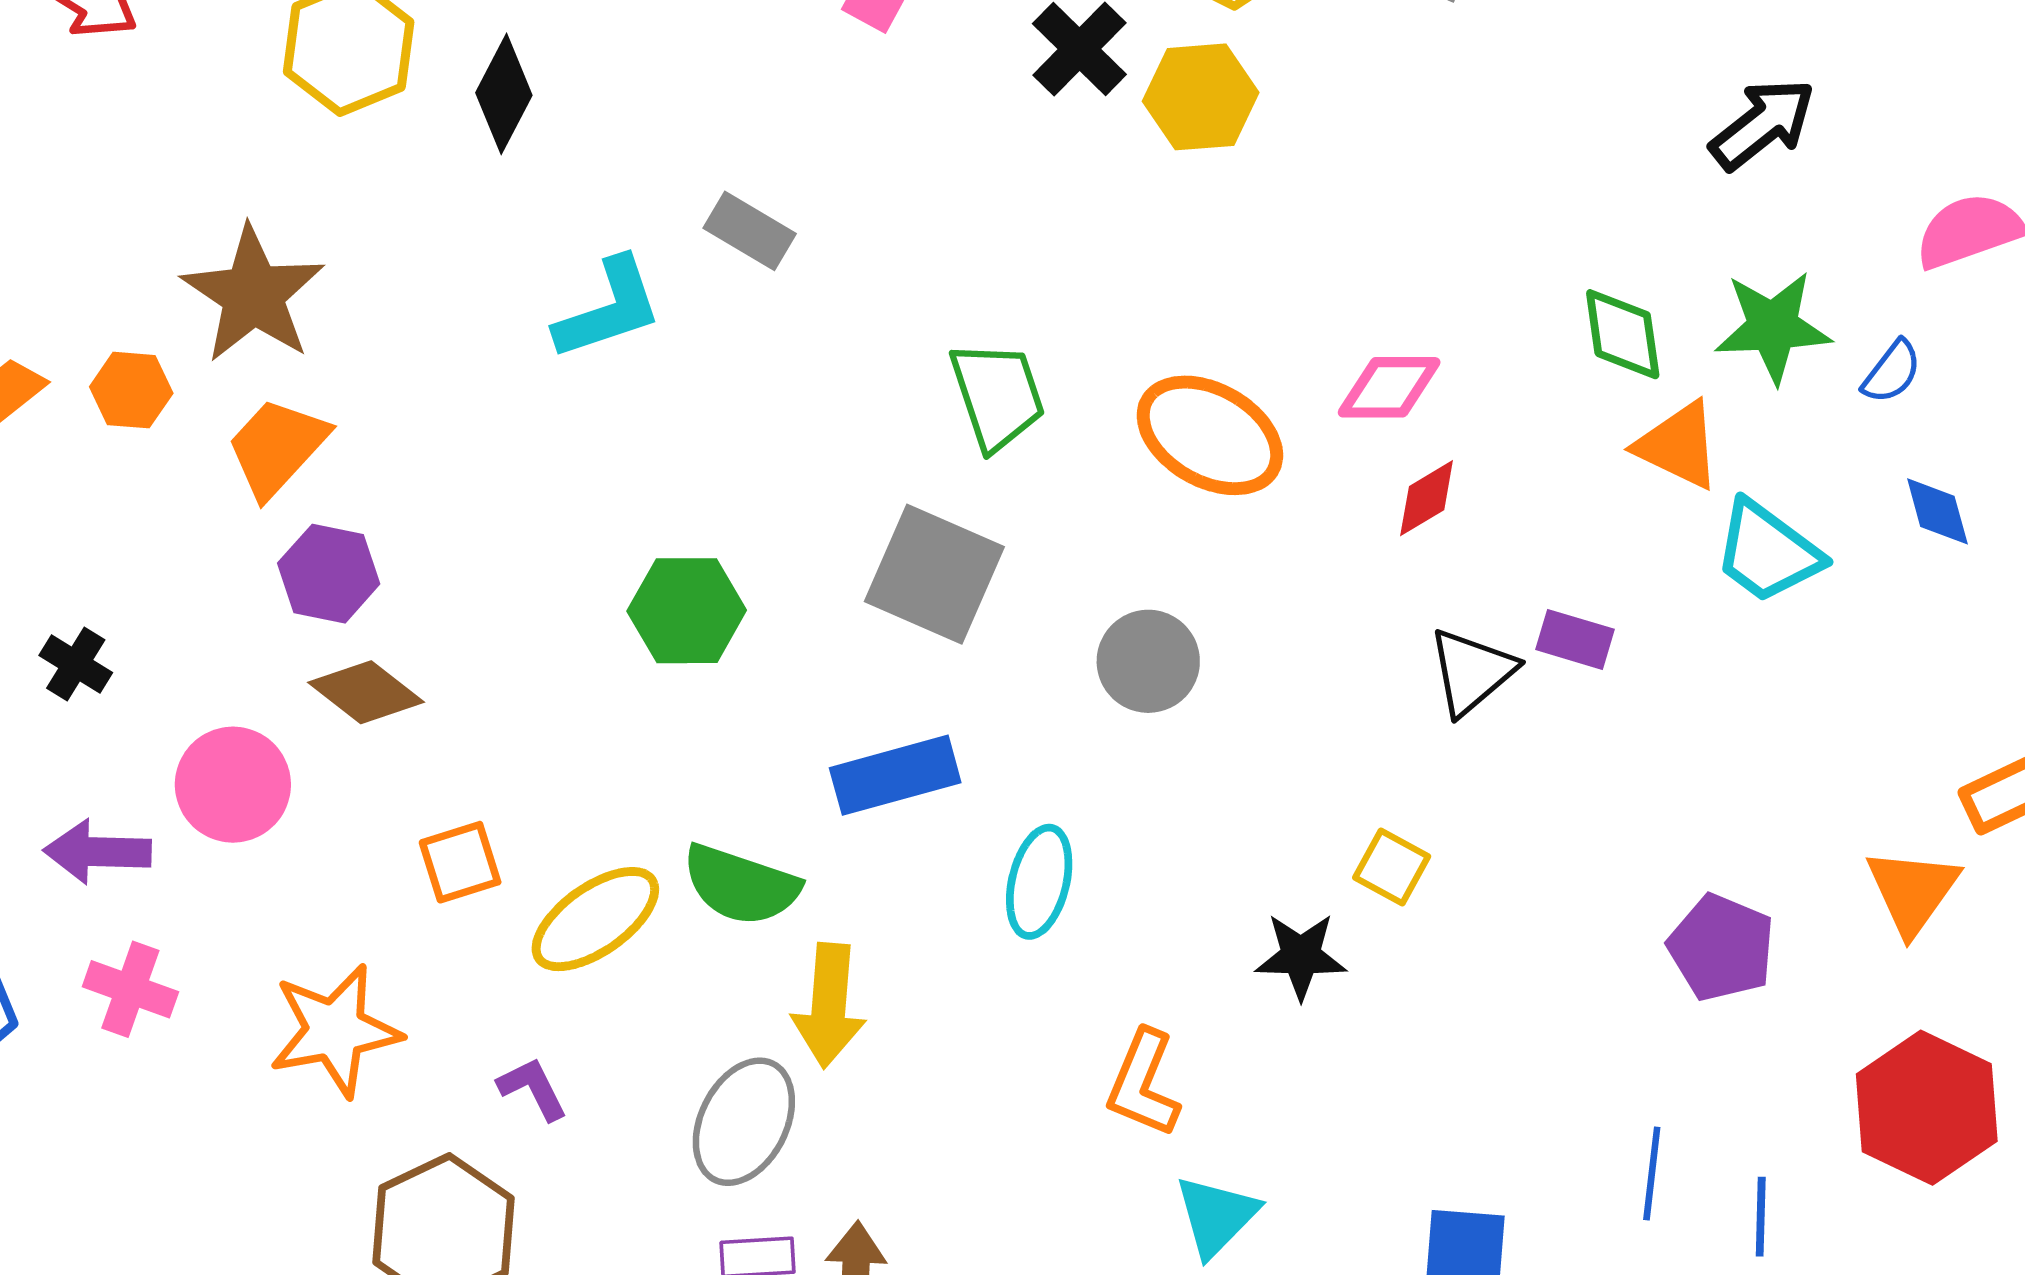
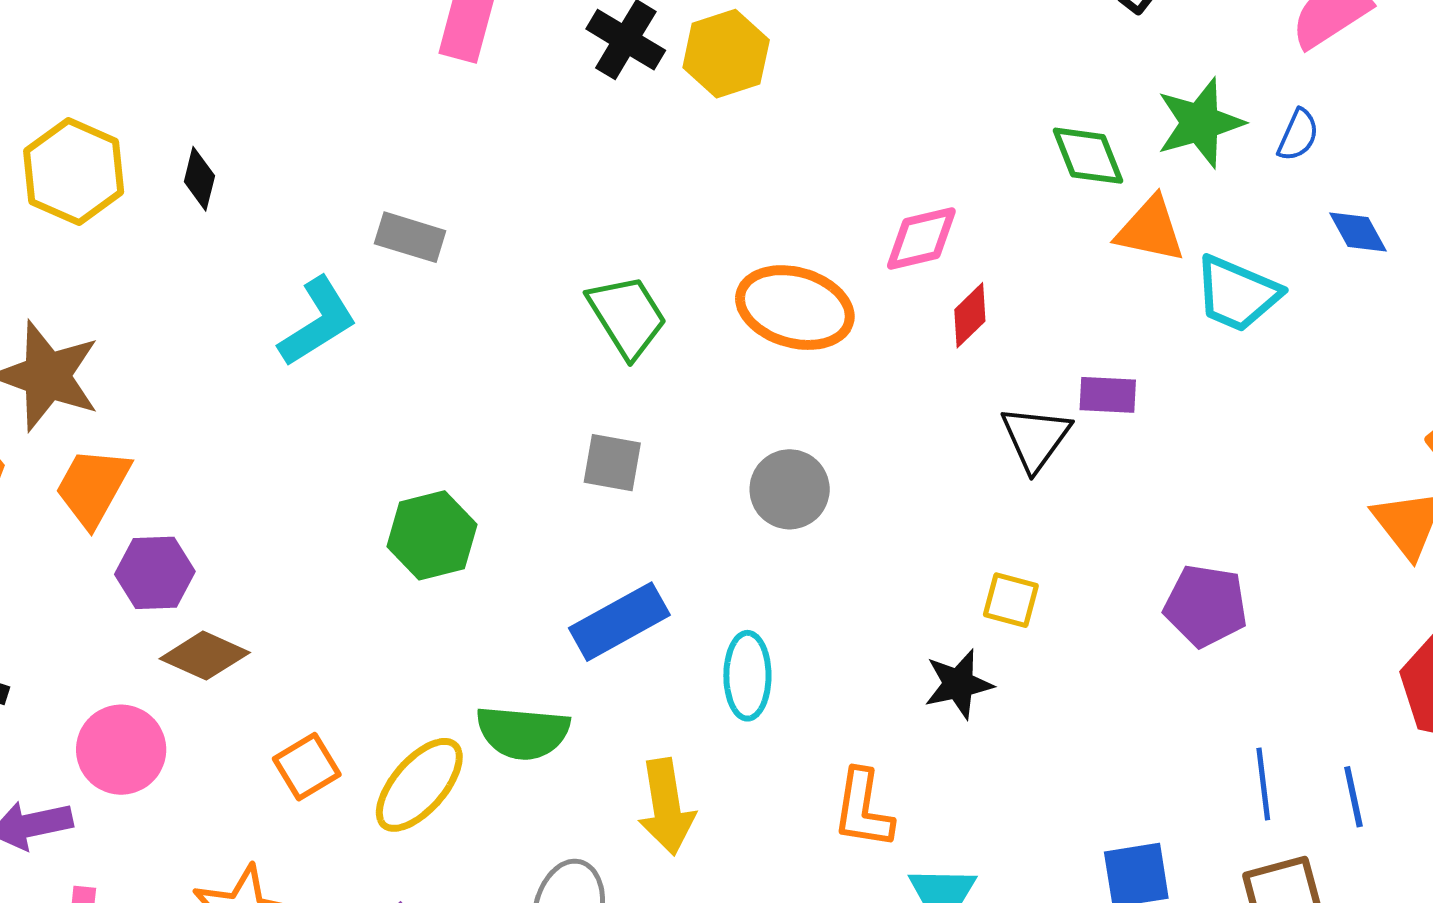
black diamond: (504, 94) -> (199, 179), size x0.7
gray square: (934, 574) -> (612, 463), size x0.6
purple pentagon: (1721, 948) -> (1206, 606), moved
yellow arrow: (829, 1006) -> (666, 807), moved

